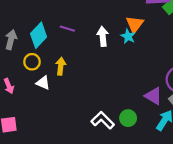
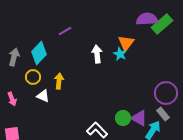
purple line: (67, 29) -> (65, 31), moved, turned -48
purple triangle: (153, 96) -> (139, 118), moved
green circle: (128, 118) -> (123, 118), moved

